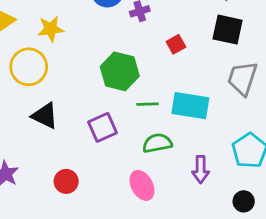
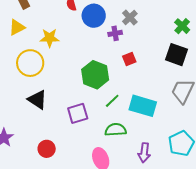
red square: (176, 44) -> (129, 59), moved
green line: (148, 104) -> (112, 101), turned -49

